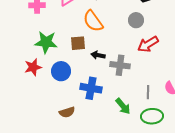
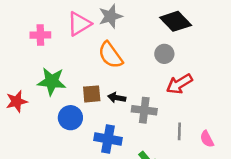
brown square: (78, 43) -> (92, 94), moved
red star: (33, 67) -> (17, 101), moved
gray line: (148, 92) -> (179, 131), moved

